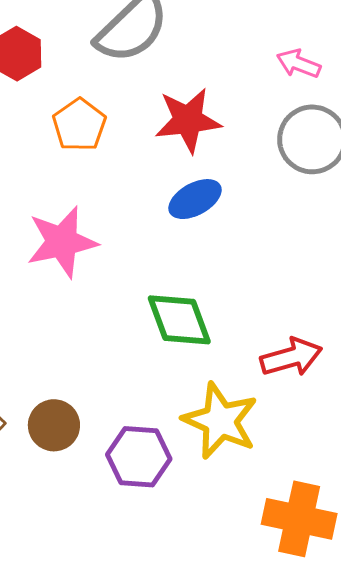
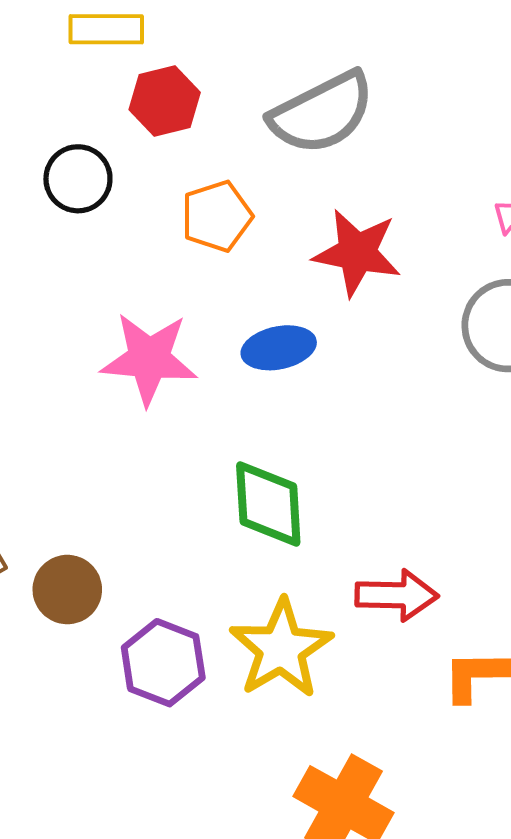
blue ellipse: (195, 199) -> (279, 348), moved

